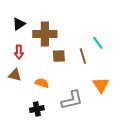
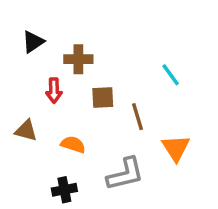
brown cross: (45, 34) -> (78, 59), size x0.7
red arrow: (19, 52) -> (54, 91), moved
brown line: (83, 56) -> (138, 117), moved

